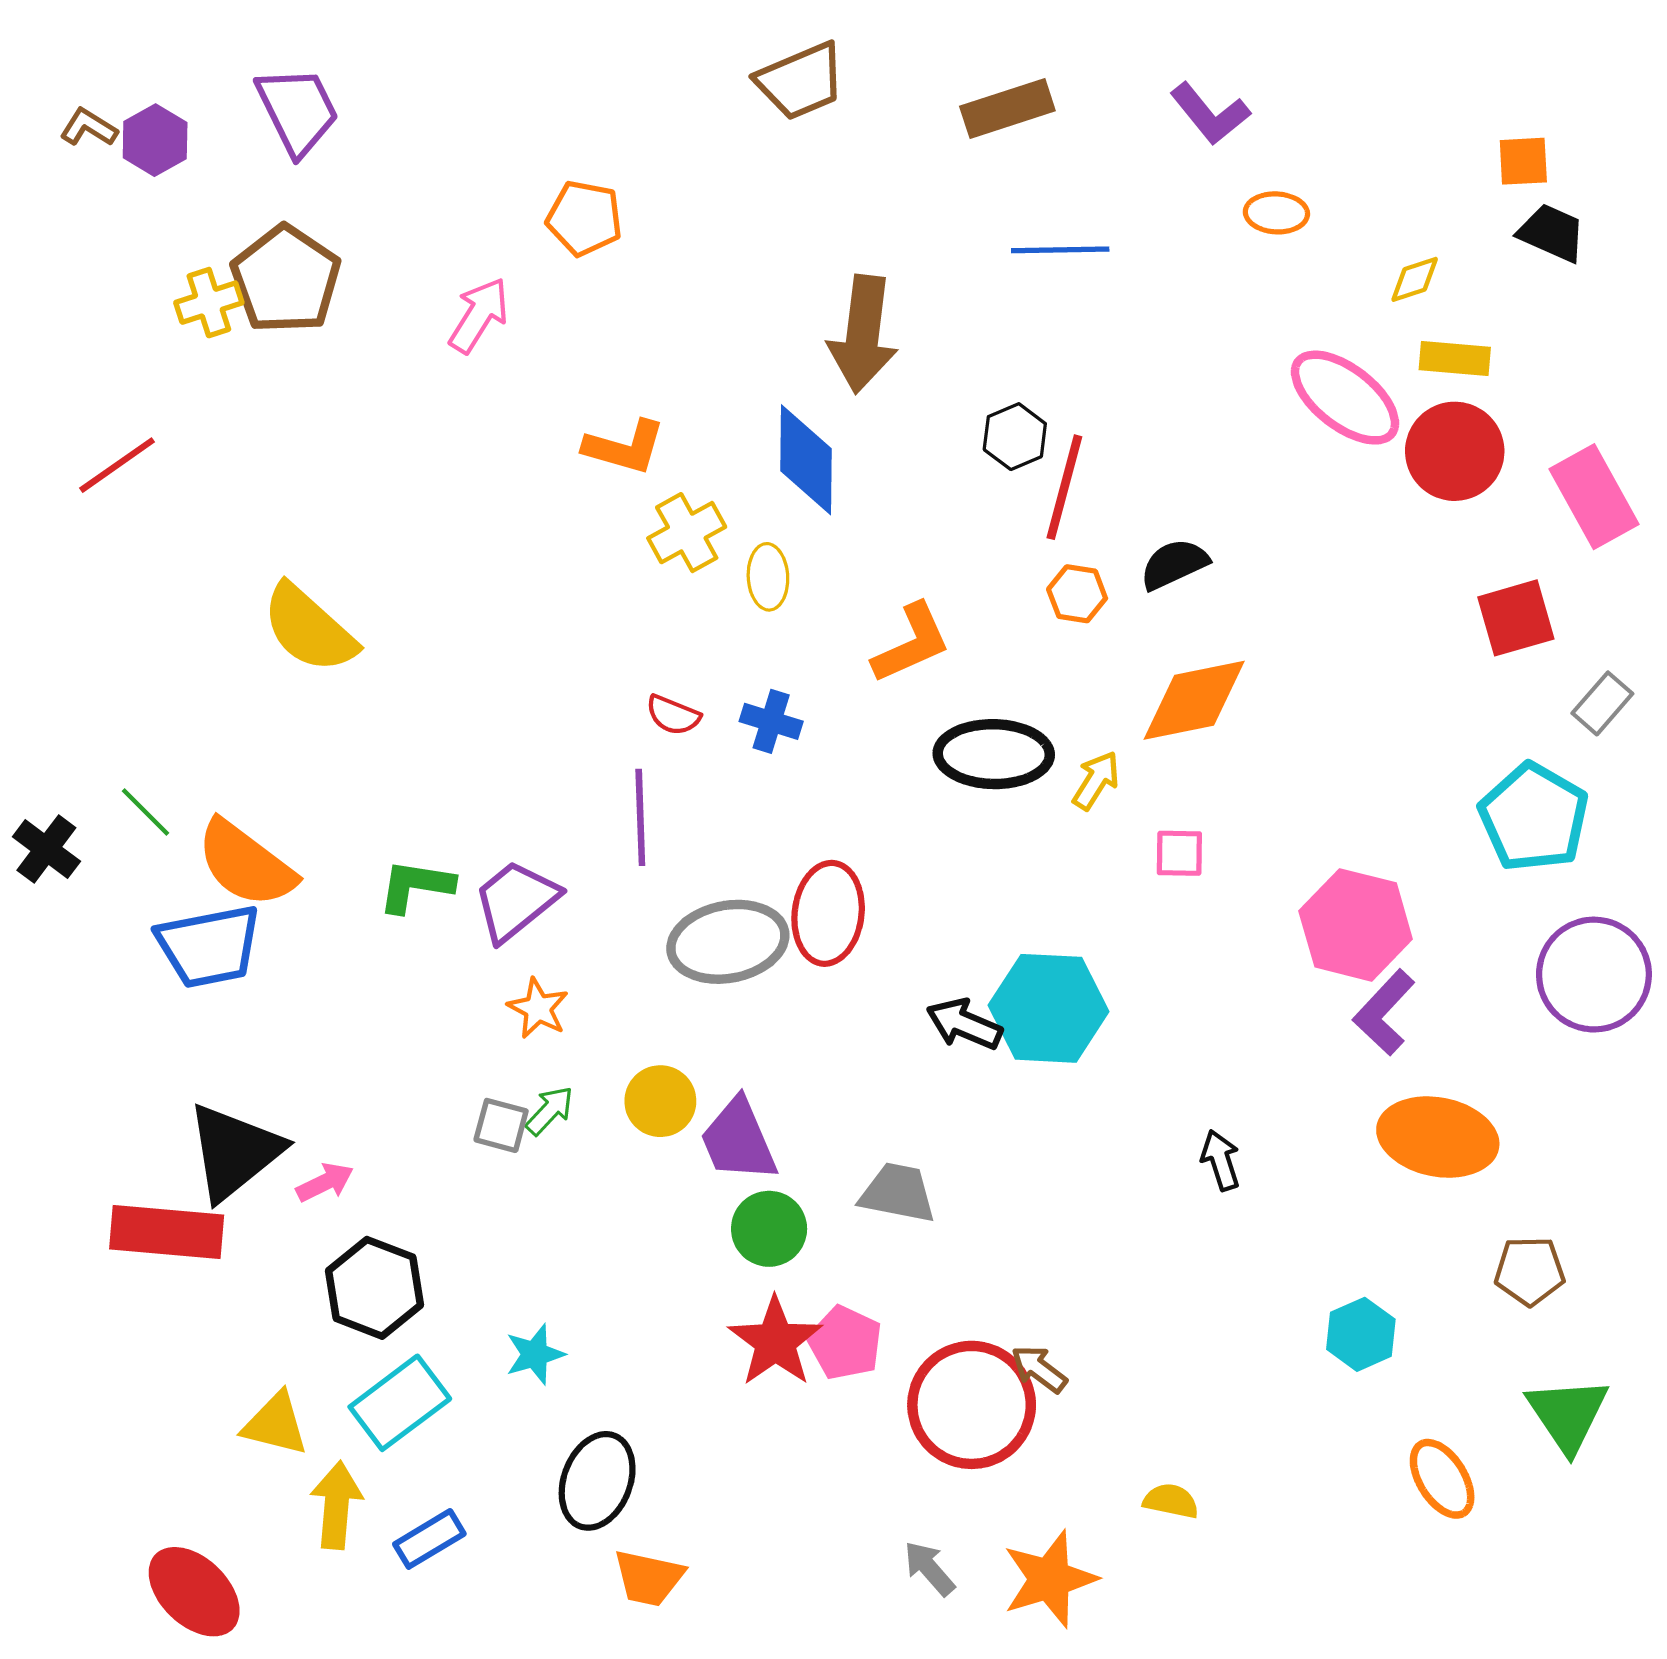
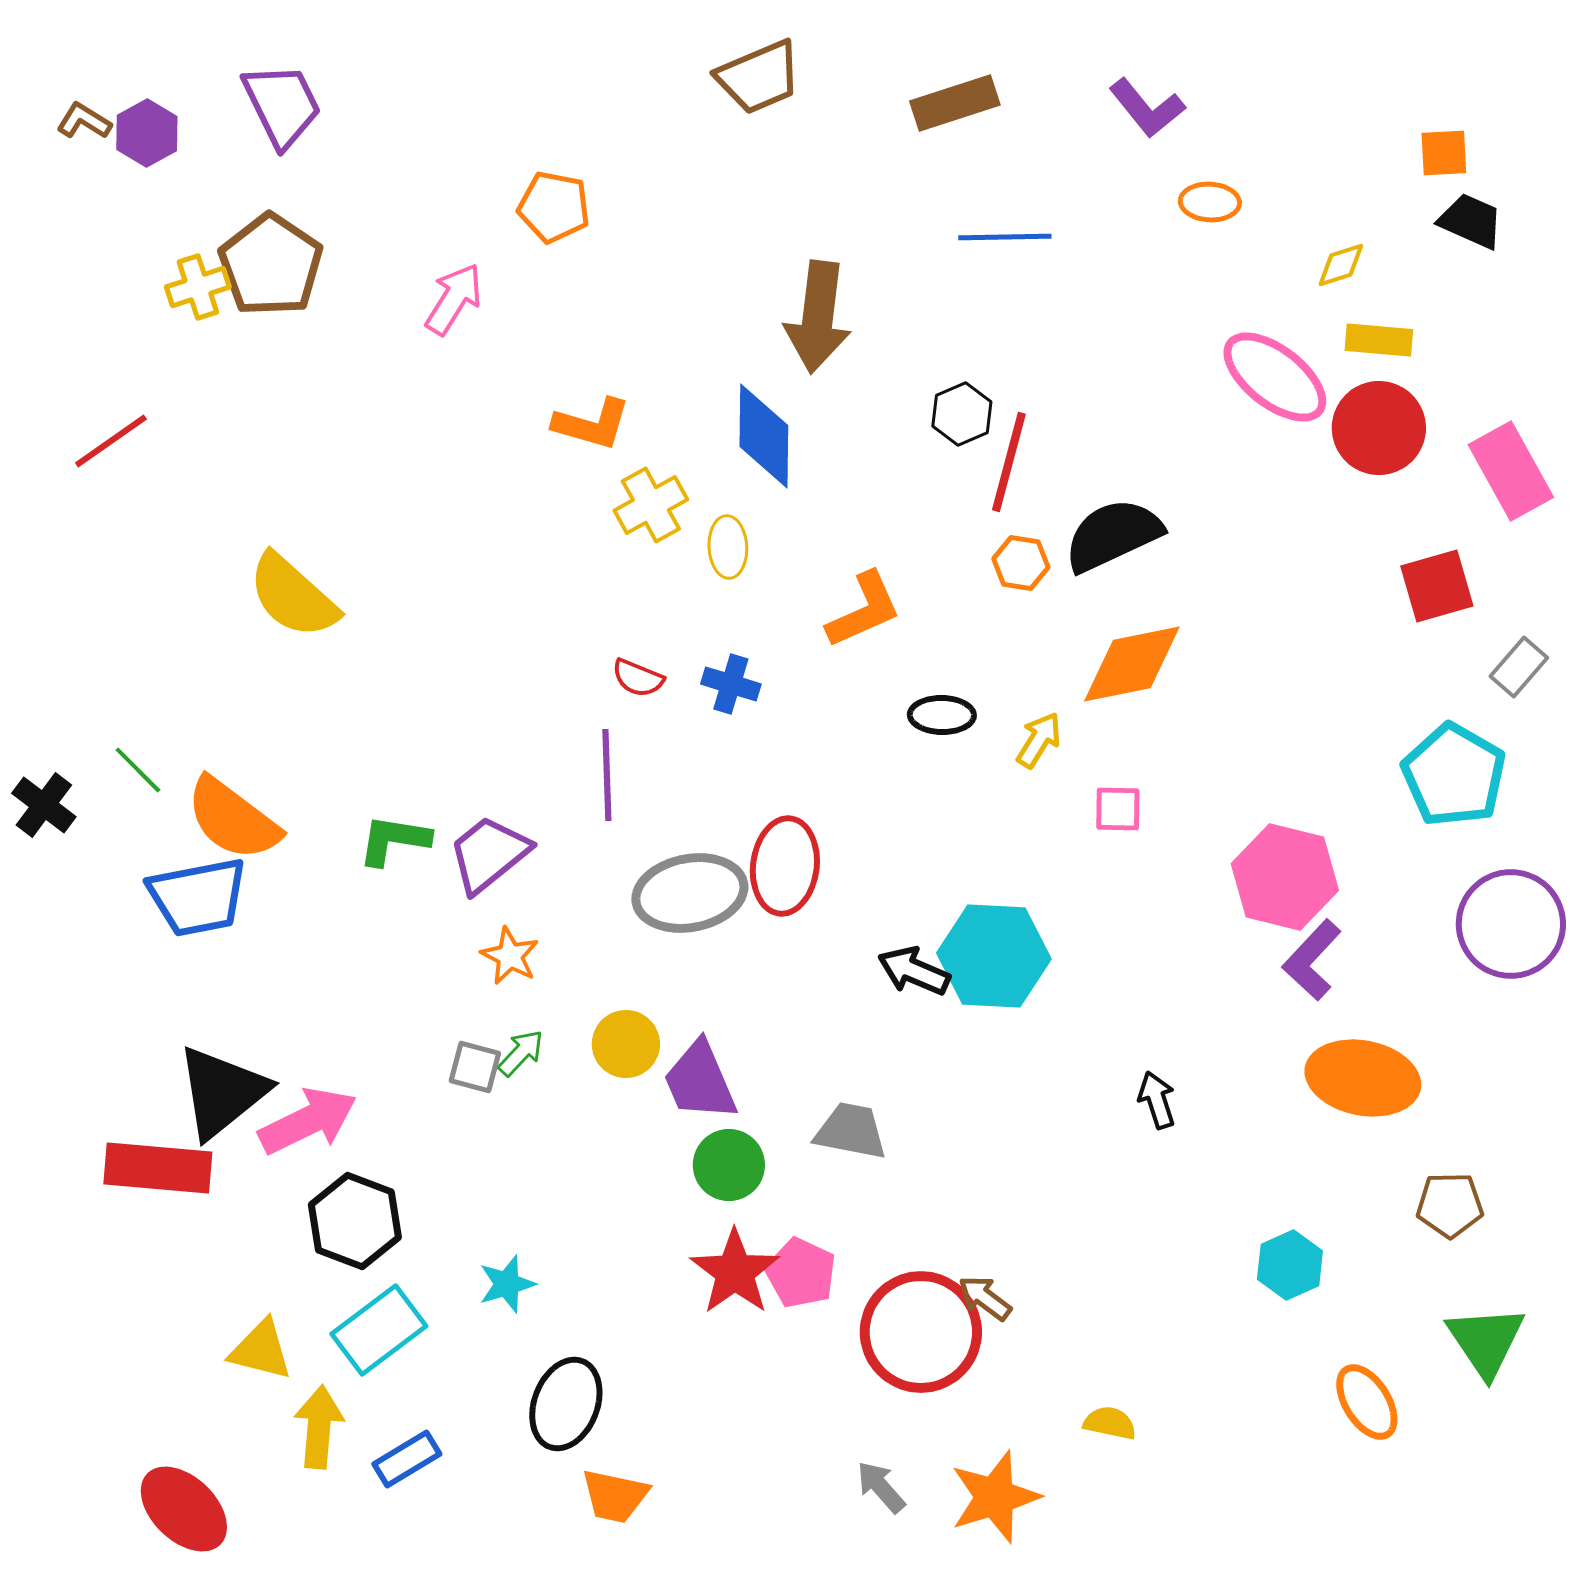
black semicircle: (1174, 564) -> (1113, 535), size x1.5
black ellipse: (994, 754) -> (942, 715), size x0.6
pink arrow: (325, 1182) -> (308, 1121), size x1.8

